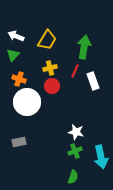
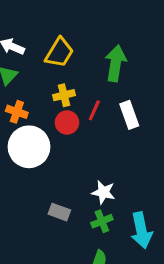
red line: (75, 71) -> (94, 110), moved
gray rectangle: (19, 142) -> (59, 212), moved, turned 32

